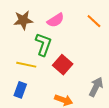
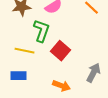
blue rectangle: (20, 90) -> (18, 76), turned 70

